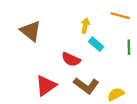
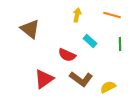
yellow arrow: (85, 26) -> (77, 15), moved

